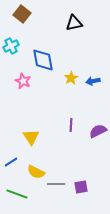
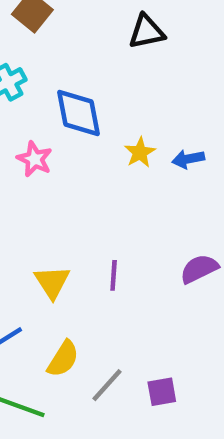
purple line: (71, 125) -> (114, 275), moved
yellow semicircle: (36, 172) -> (63, 359), turned -84
gray line: (56, 184) -> (107, 385), turned -48

